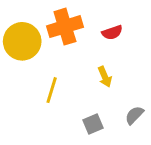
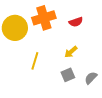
yellow arrow: (105, 77) -> (71, 52), turned 72
gray square: (93, 124) -> (68, 75), moved

